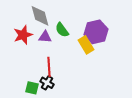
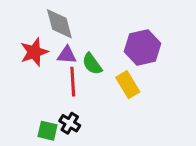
green semicircle: (62, 30) -> (92, 64), moved
yellow rectangle: (86, 45) -> (128, 85), moved
red line: (49, 67) -> (73, 82), moved

